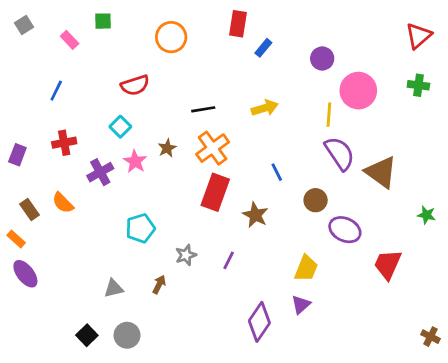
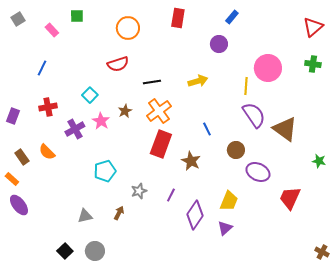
blue rectangle: (263, 48) -> (232, 17), moved
purple circle: (322, 58) -> (219, 44), moved
red semicircle: (135, 85) -> (118, 64), moved
purple diamond: (259, 322) -> (195, 215), moved

